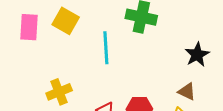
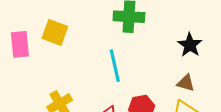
cyan line: (106, 48) -> (115, 66), moved

